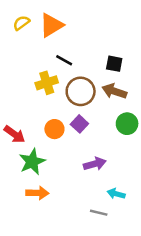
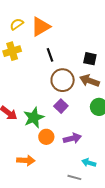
black line: (64, 60) -> (50, 55), turned 40
yellow cross: (47, 83) -> (12, 51), moved
orange circle: (54, 129) -> (46, 137), moved
green star: (32, 162) -> (34, 118), moved

